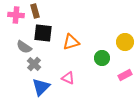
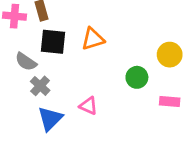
orange triangle: (71, 42) -> (93, 39), moved
pink rectangle: (125, 75) -> (170, 102), turned 32

